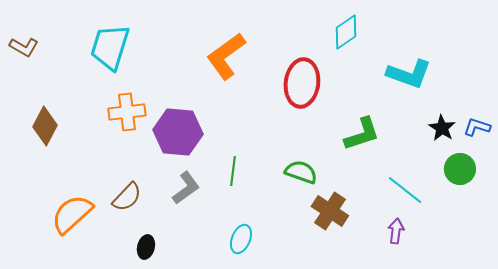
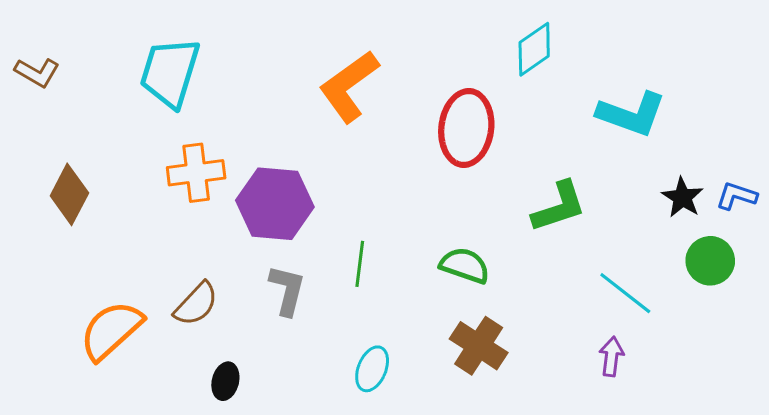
gray L-shape: (186, 188) -> (287, 290), turned -40
brown cross: (330, 211) -> (479, 346), moved

